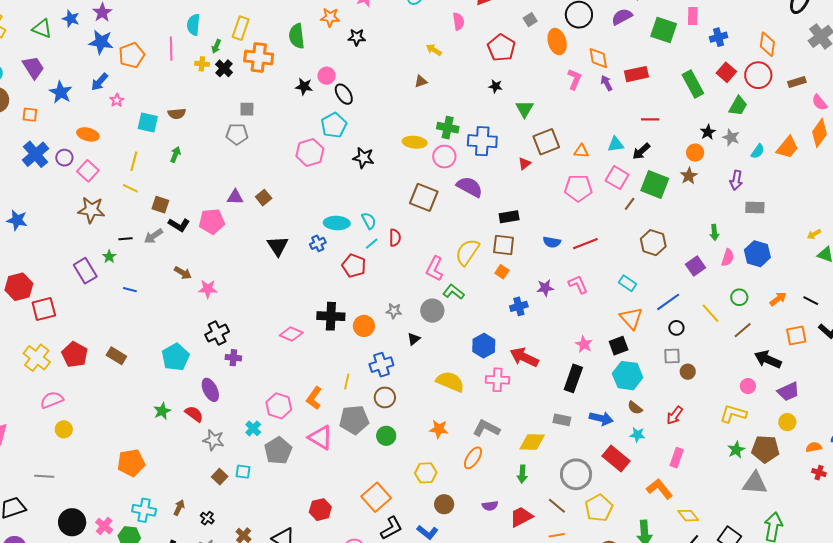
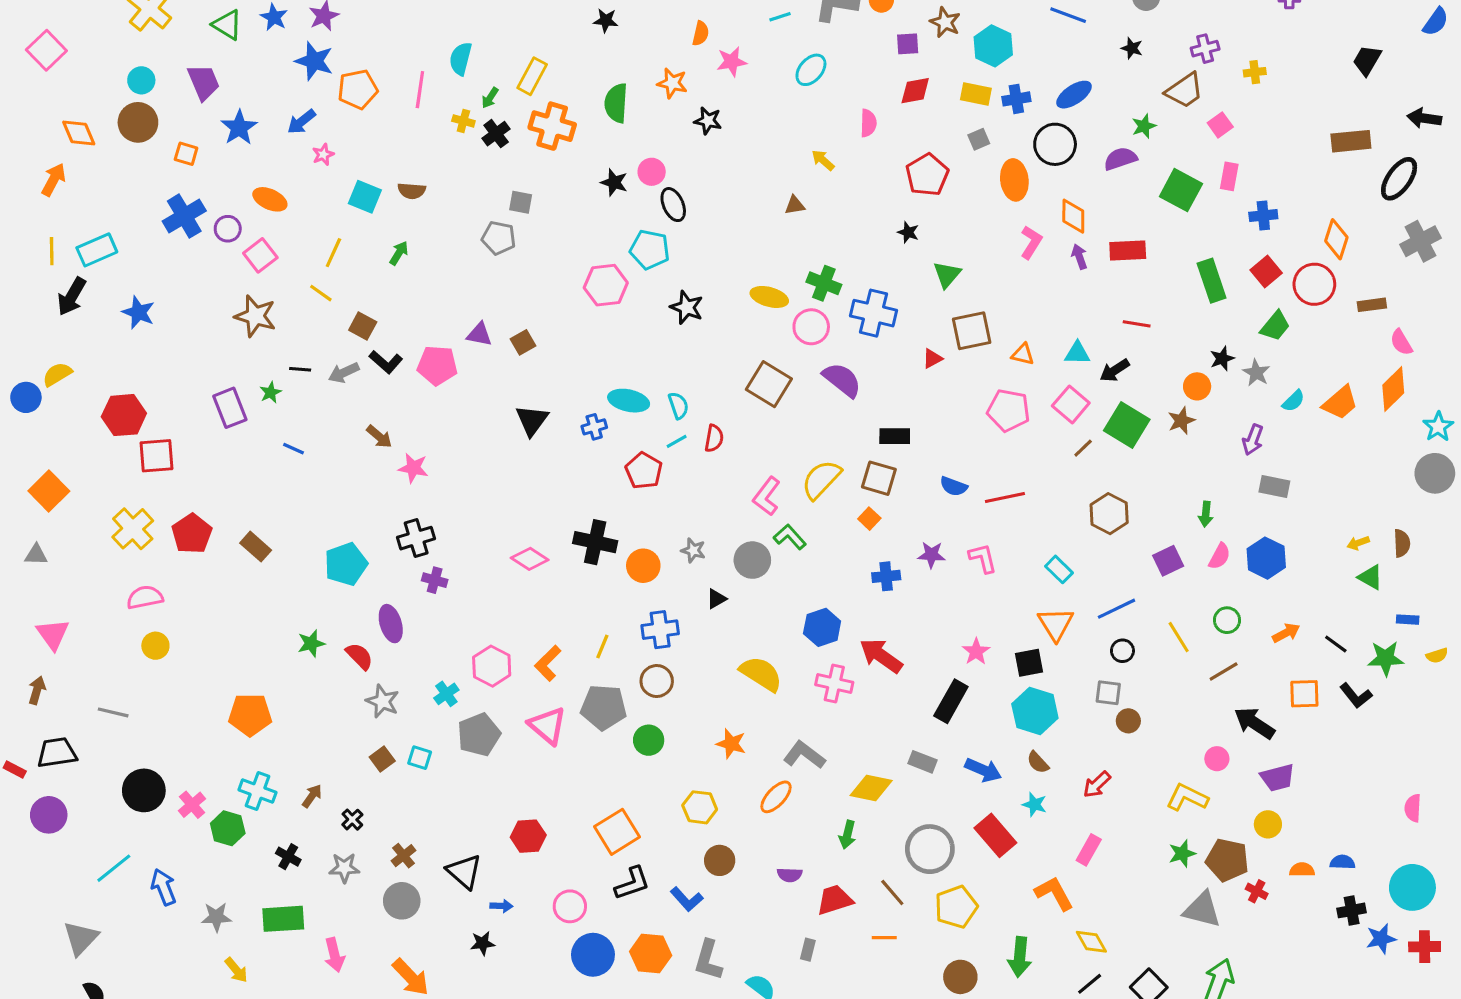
cyan pentagon: (334, 125) -> (650, 250), turned 30
red cross: (819, 473) -> (1257, 891), moved

